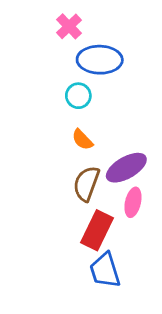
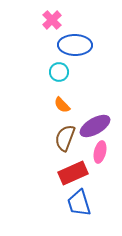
red rectangle: (97, 230) -> (73, 173), turned 40

